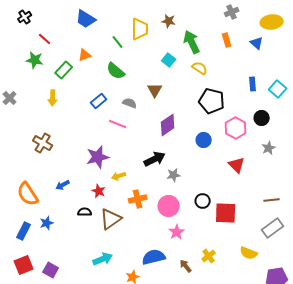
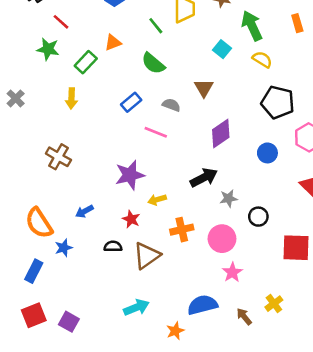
black circle: (203, 201) -> (258, 217), moved
blue star: (47, 223) -> (64, 248), moved

